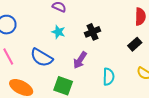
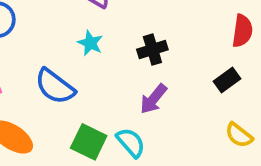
purple arrow: (80, 60) -> (153, 99), moved
cyan semicircle: (109, 77) -> (131, 143), moved, turned -48

